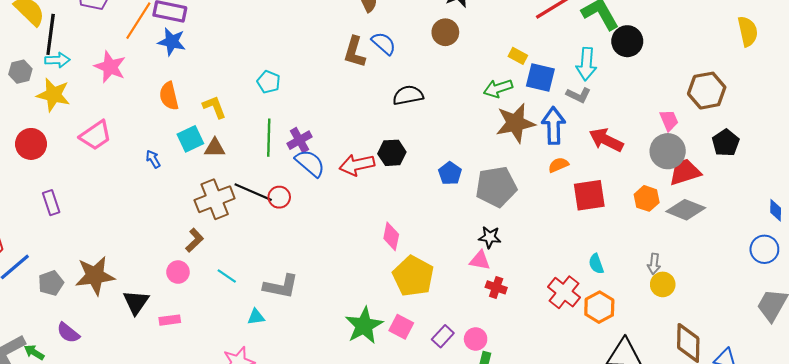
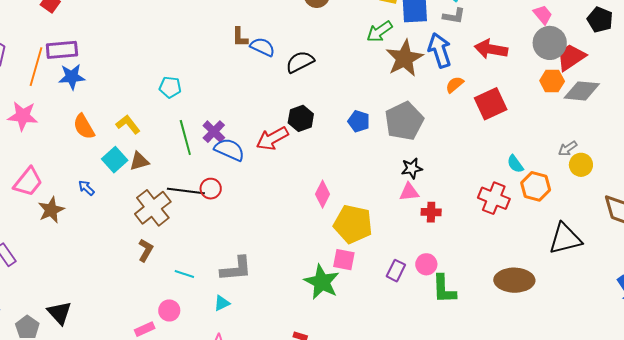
blue semicircle: (384, 43) -> (262, 47), moved
brown L-shape: (355, 52) -> (240, 37), size x0.7
orange hexagon: (647, 198) -> (552, 81), moved
pink diamond: (391, 236) -> (323, 194), turned 32
gray arrow: (654, 264) -> (568, 148), turned 66
pink circle: (178, 272) -> (169, 310), moved
brown star: (95, 276) -> (51, 210), moved, size x0.7
black triangle: (136, 302) -> (60, 313), moved
orange hexagon: (599, 307) -> (536, 186), moved
pink square: (401, 327) -> (344, 260), moved

